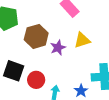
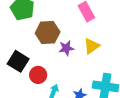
yellow triangle: (82, 40) -> (92, 46), turned -30

